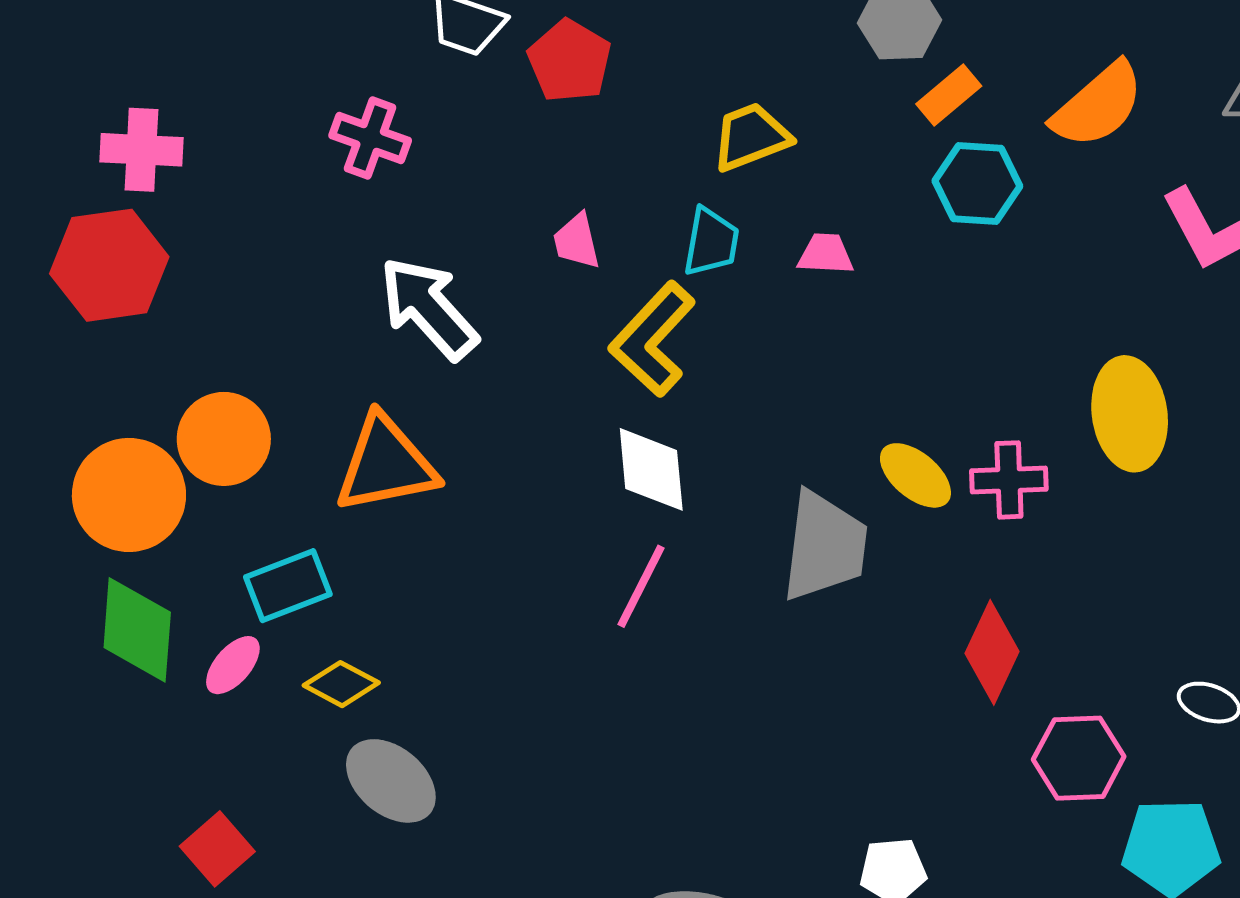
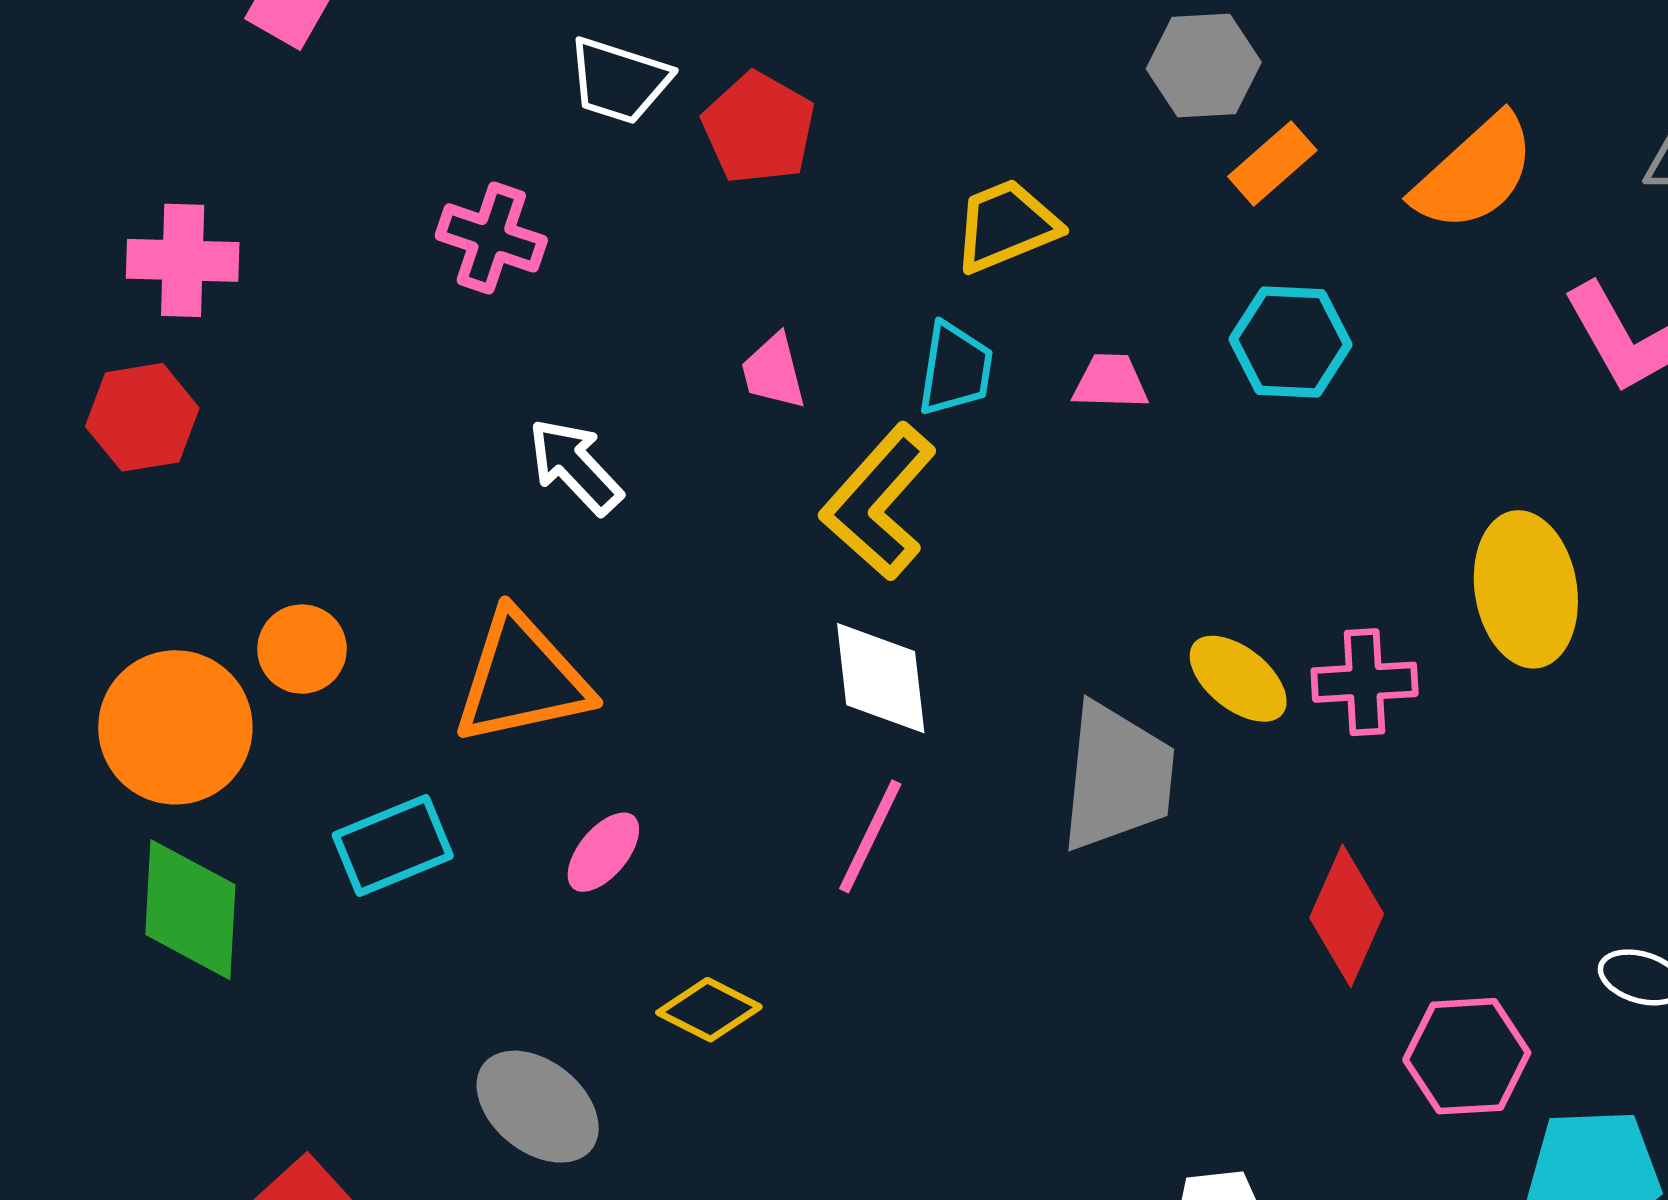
cyan hexagon: (977, 183) -> (1290, 342), moved
red hexagon: (109, 265) -> (142, 417), size x0.7
white arrow: (428, 308) -> (575, 466), size x0.7
orange circle: (224, 439) -> (302, 649), size x0.7
pink ellipse: (233, 665) -> (603, 852), moved
yellow diamond: (341, 684) -> (709, 1010), moved

